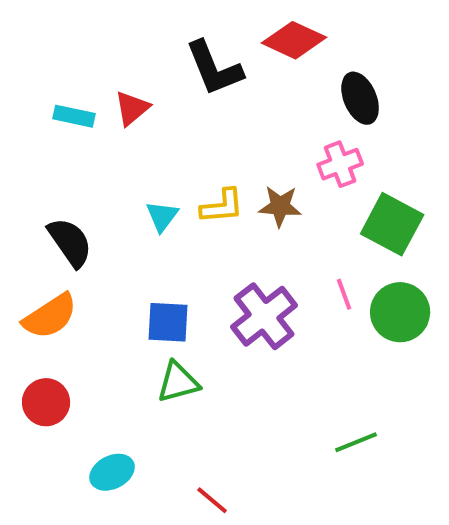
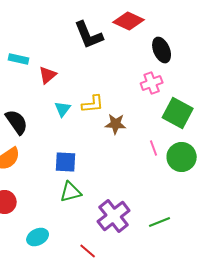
red triangle: (132, 108) -> (48, 75), moved
brown star: (280, 206) -> (116, 124), moved
purple cross: (264, 316) -> (114, 216), moved

